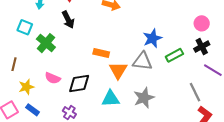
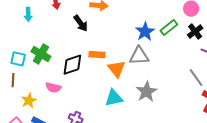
black arrow: (68, 20) -> (81, 23), moved
cyan square: (25, 27) -> (18, 59), moved
green rectangle: (174, 55) -> (169, 28), moved
black diamond: (79, 84) -> (72, 65), moved

